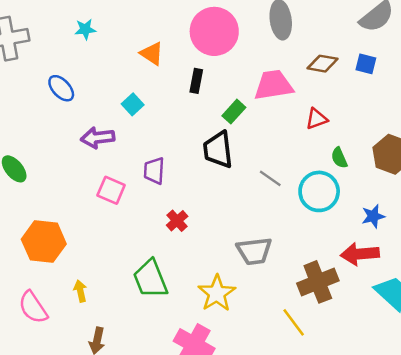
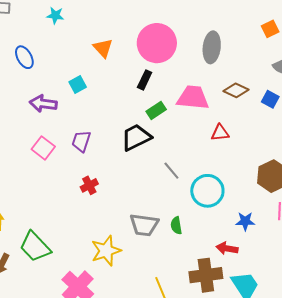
black rectangle: (196, 81) -> (145, 80), moved
black trapezoid: (218, 150) -> (136, 137), turned 56
green semicircle: (339, 158) -> (176, 225), moved
red arrow: (360, 254) -> (227, 248), size x0.7
green trapezoid: (150, 279) -> (35, 247), moved, turned -36
brown cross: (318, 282) -> (206, 275), moved

